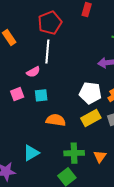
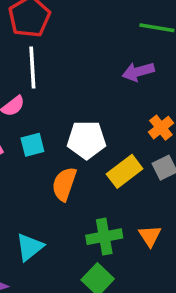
white pentagon: (90, 93) -> (86, 140), moved
orange semicircle: (56, 120) -> (64, 184), turned -72

